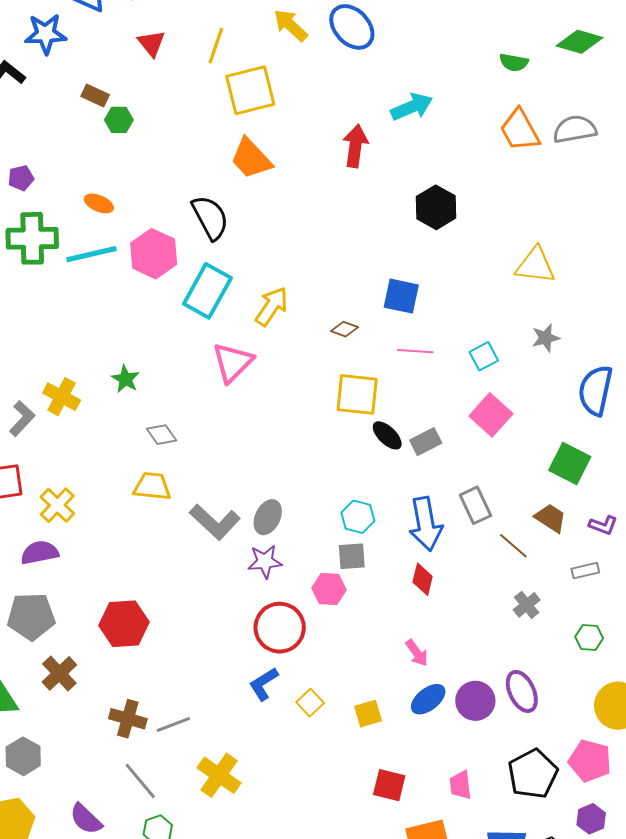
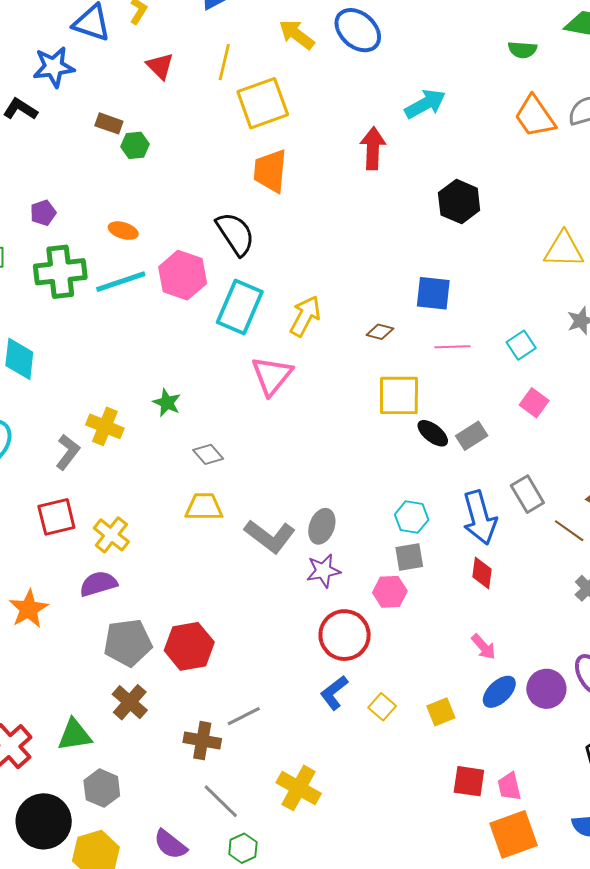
orange trapezoid: (251, 158) -> (270, 171), turned 54
pink square: (491, 415) -> (534, 403), size x0.7
gray pentagon: (31, 616) -> (128, 643), moved
gray line: (173, 724) -> (244, 716), moved
pink trapezoid: (460, 785) -> (509, 786), moved

